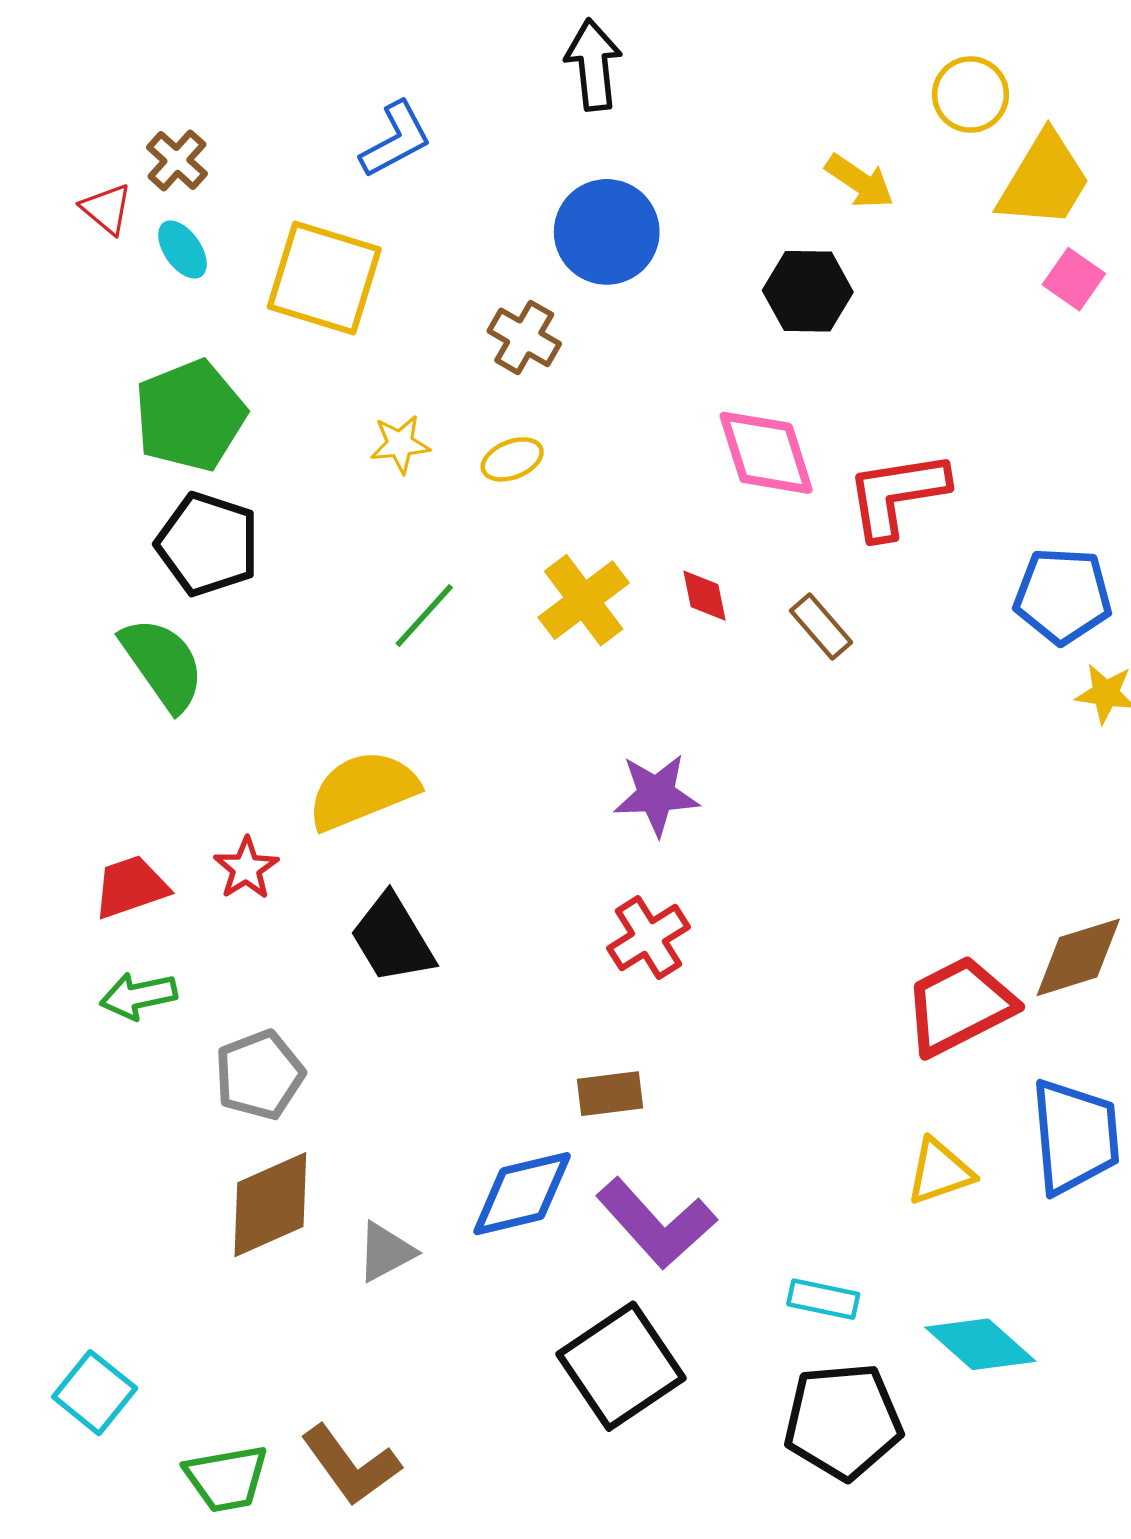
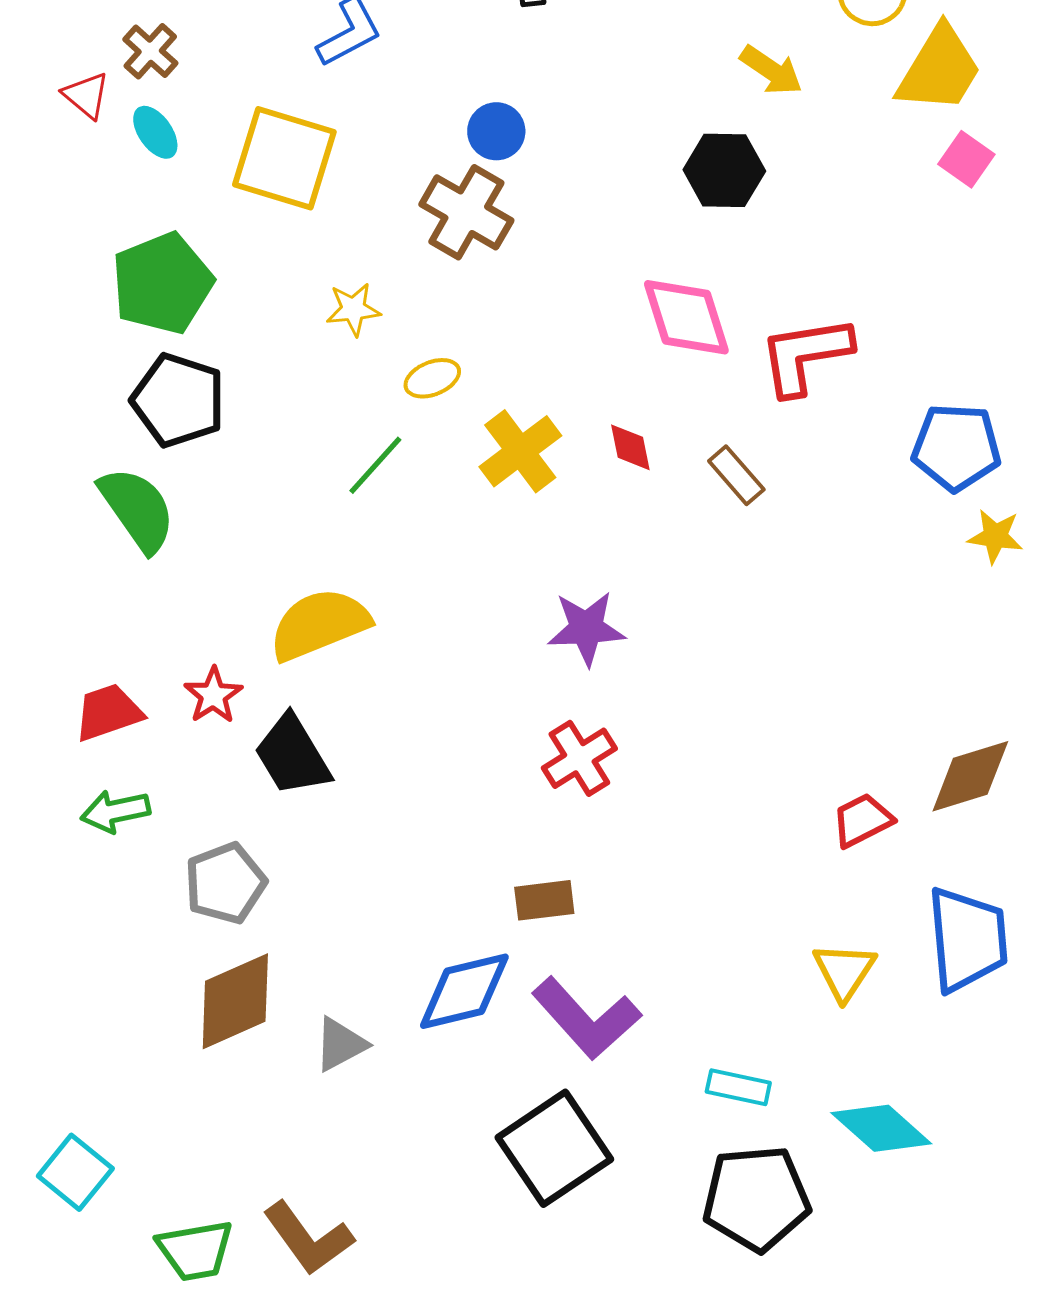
blue circle: (607, 232) -> (496, 131), moved, size x0.6
brown cross: (524, 337) -> (466, 212), size x1.4
yellow ellipse: (512, 459) -> (432, 378), moved
black trapezoid: (392, 939) -> (292, 755), moved
red trapezoid: (960, 1006) -> (862, 820), size x0.6
yellow triangle: (940, 1172) -> (844, 971), turned -38

